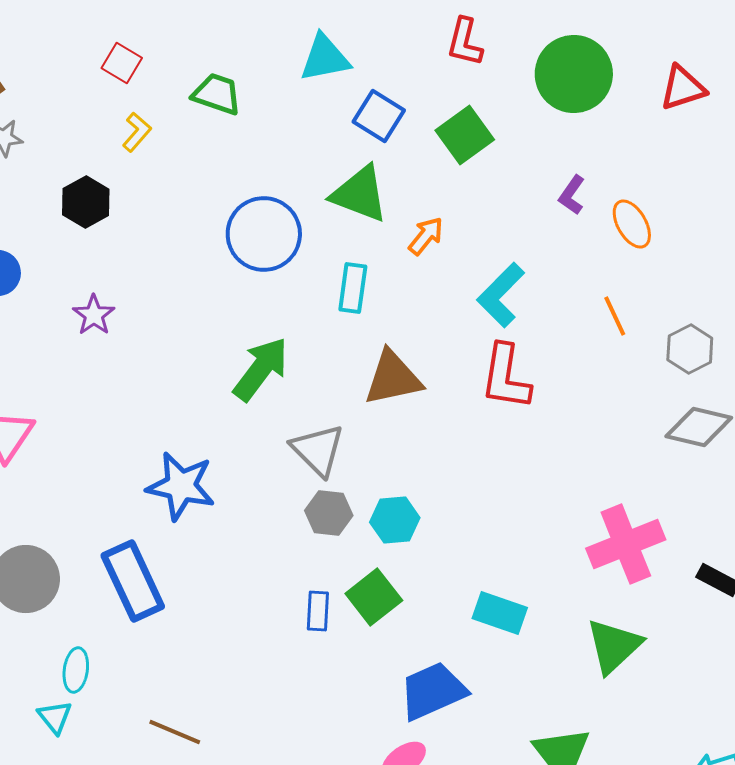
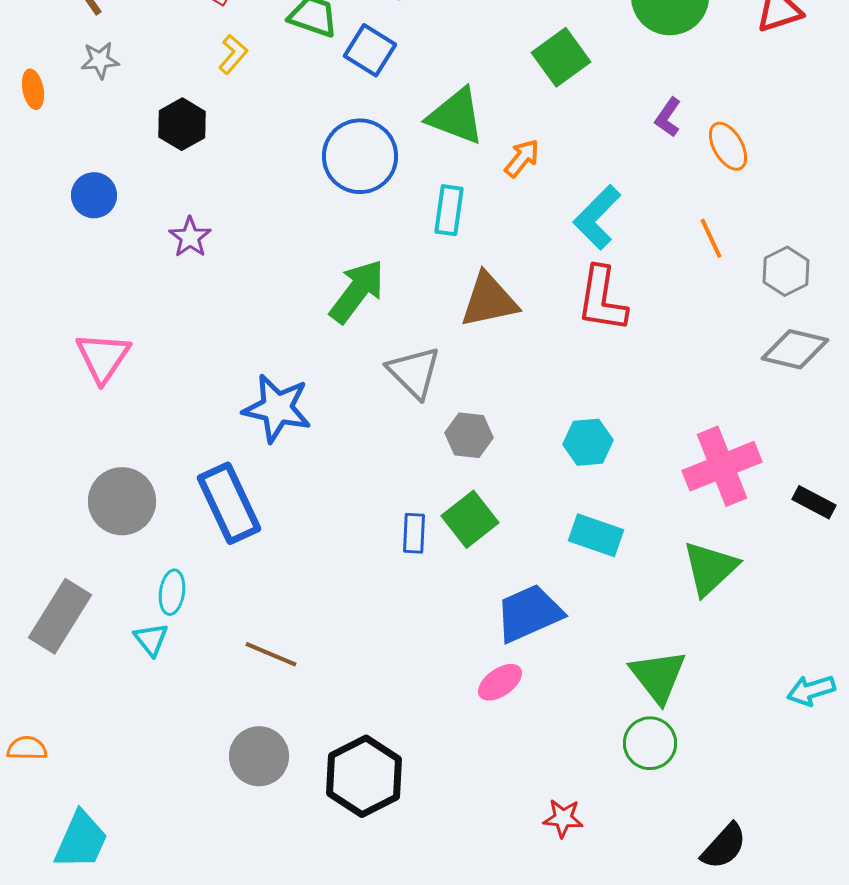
blue square: (379, 116) -> (370, 50), moved
gray hexagon: (329, 513) -> (469, 435), moved
cyan hexagon: (395, 520) -> (588, 442), moved

